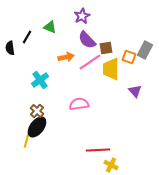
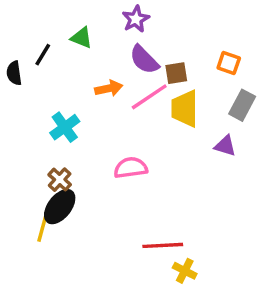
gray rectangle: (145, 50) -> (242, 105), moved
orange square: (129, 57) -> (229, 63), moved
purple triangle: (135, 91) -> (225, 146), turned -32

